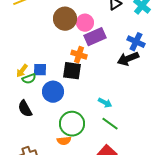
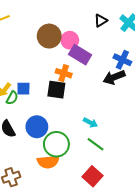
purple rectangle: (95, 37) -> (80, 55), turned 55
green semicircle: (29, 79) -> (12, 98), turned -40
blue circle: (53, 92) -> (37, 127), moved
orange semicircle: (64, 141) -> (48, 162), size x1.5

